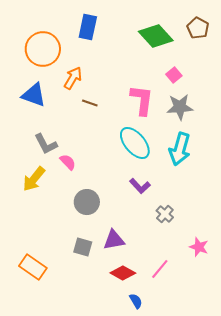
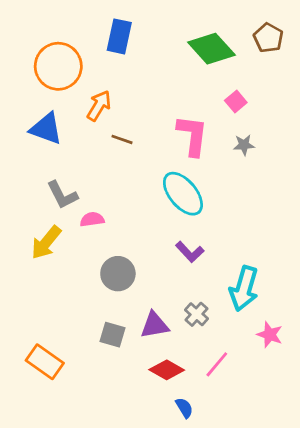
gray star: (180, 107) -> (244, 145), size x0.6
cyan arrow: (180, 149) -> (244, 289), moved
pink semicircle: (68, 162) -> (92, 219), turned -54
gray cross: (165, 214) -> (197, 314), moved

